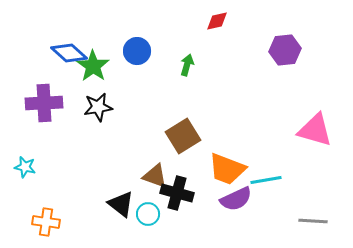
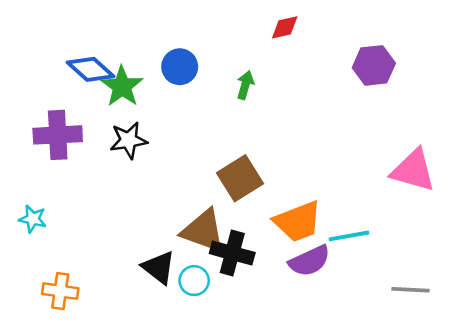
orange trapezoid: (227, 169) -> (298, 222), turned -42
brown triangle: (155, 176) -> (203, 231), size x1.4

